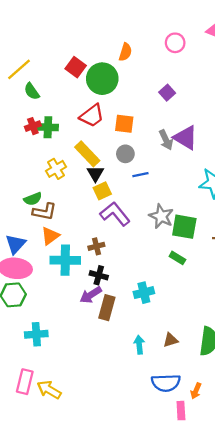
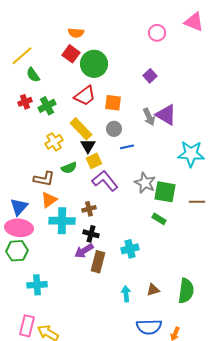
orange semicircle: (125, 52) -> (76, 33), moved, turned 77
red cross: (33, 126) -> (25, 102), moved
green cross: (48, 127) -> (47, 106), turned -30
green semicircle: (33, 199) -> (69, 168), moved

